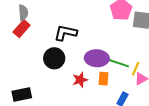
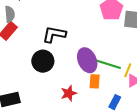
purple ellipse: (97, 58) -> (87, 60), turned 65
red star: (80, 80) -> (69, 93), moved

